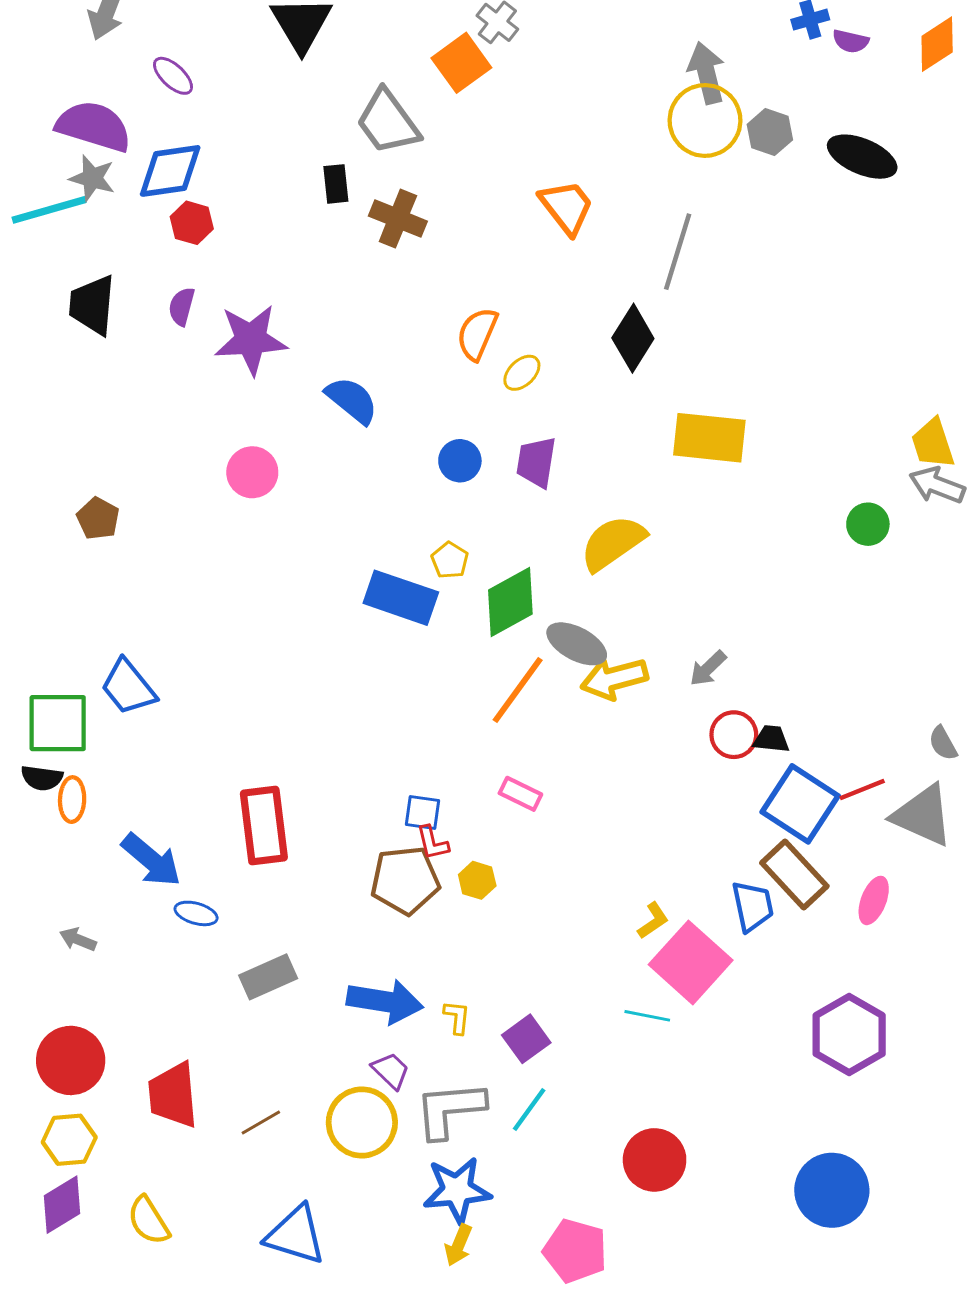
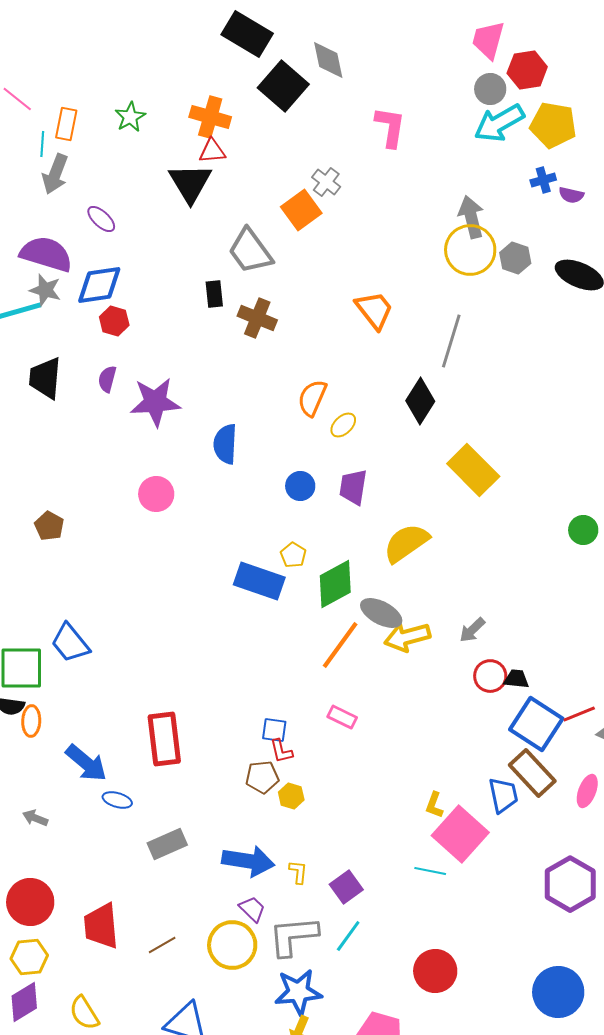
blue semicircle: (352, 400) -> (225, 444), turned -126
yellow rectangle: (709, 438) -> (473, 470), turned 39
brown pentagon: (405, 880) -> (262, 777), size x0.7
yellow hexagon: (477, 880) -> (291, 796), moved
yellow L-shape: (653, 921) -> (434, 805), turned 144

